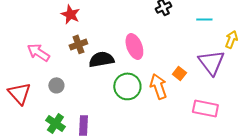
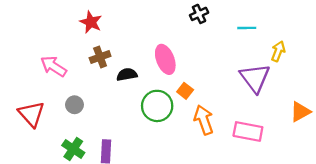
black semicircle: (101, 59) -> (127, 74), size x0.7
orange square: (179, 73) -> (185, 91), moved
orange arrow: (158, 86) -> (204, 120), moved

